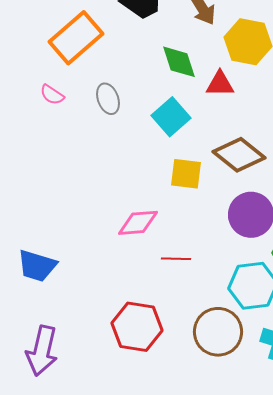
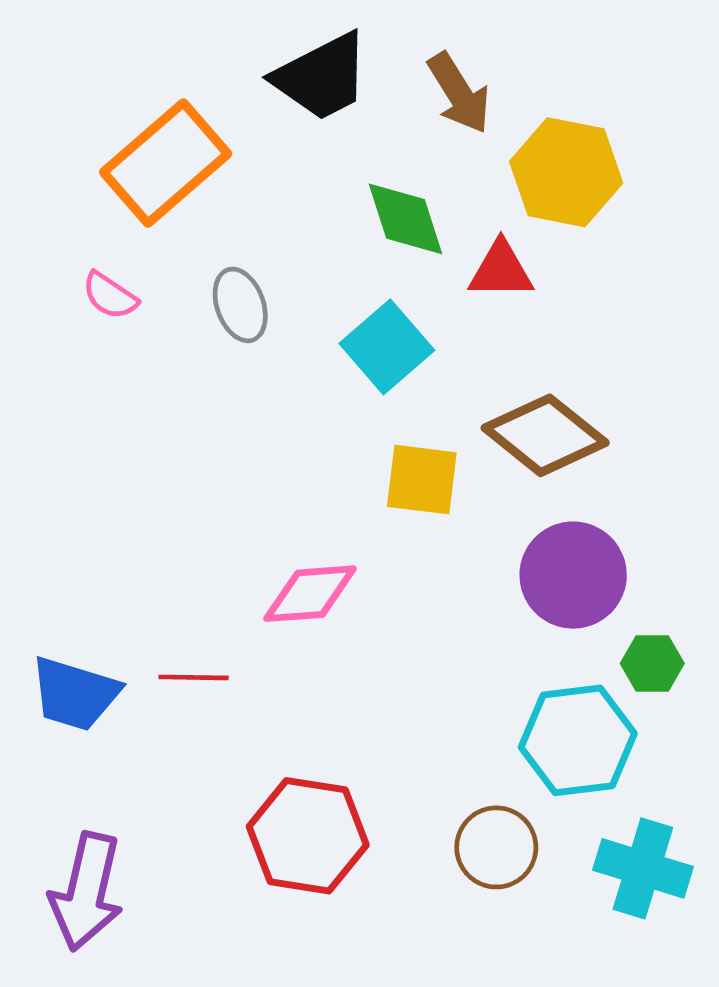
red line: (176, 259) -> (194, 677), moved
brown circle: (218, 332) -> (496, 847), size x0.7

